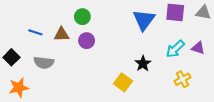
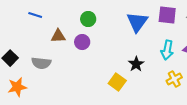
green circle: (82, 17) -> (88, 19), moved
blue line: (35, 32) -> (35, 15), moved
cyan arrow: (175, 49) -> (167, 50), turned -36

